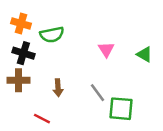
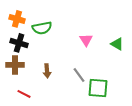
red line: (42, 119) -> (24, 94), moved

